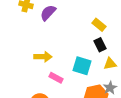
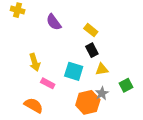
purple semicircle: (48, 13) -> (54, 22), moved, turned -78
yellow arrow: (43, 57) -> (35, 62), turned 72

